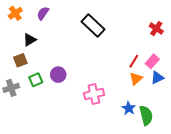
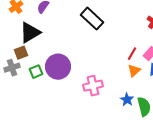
black triangle: (30, 40) -> (30, 33), size x1.6
purple circle: (58, 75) -> (58, 67), size x1.6
gray cross: (11, 88) -> (12, 68), moved

